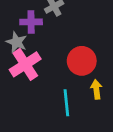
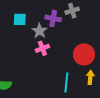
pink cross: (25, 64) -> (42, 48), size x0.6

